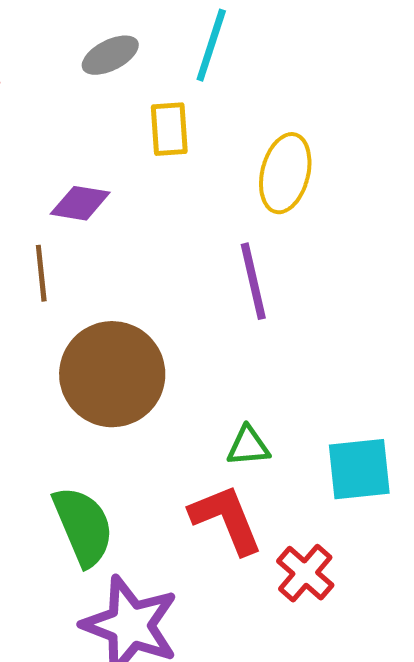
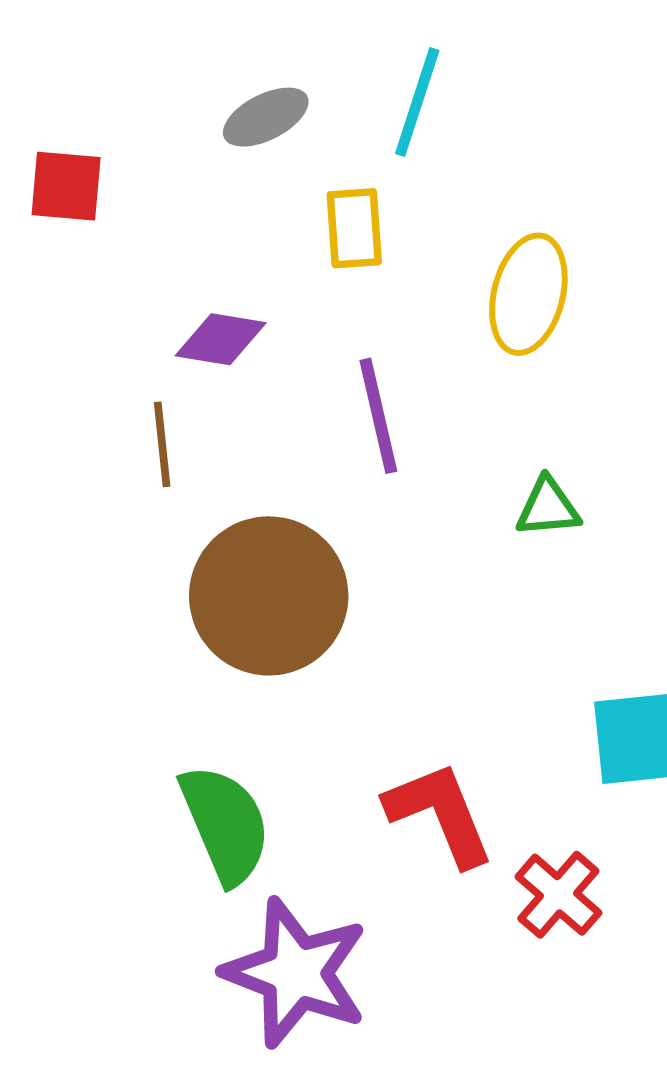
purple line: (253, 281) -> (378, 416), moved
green triangle: (248, 446) -> (548, 507), moved

